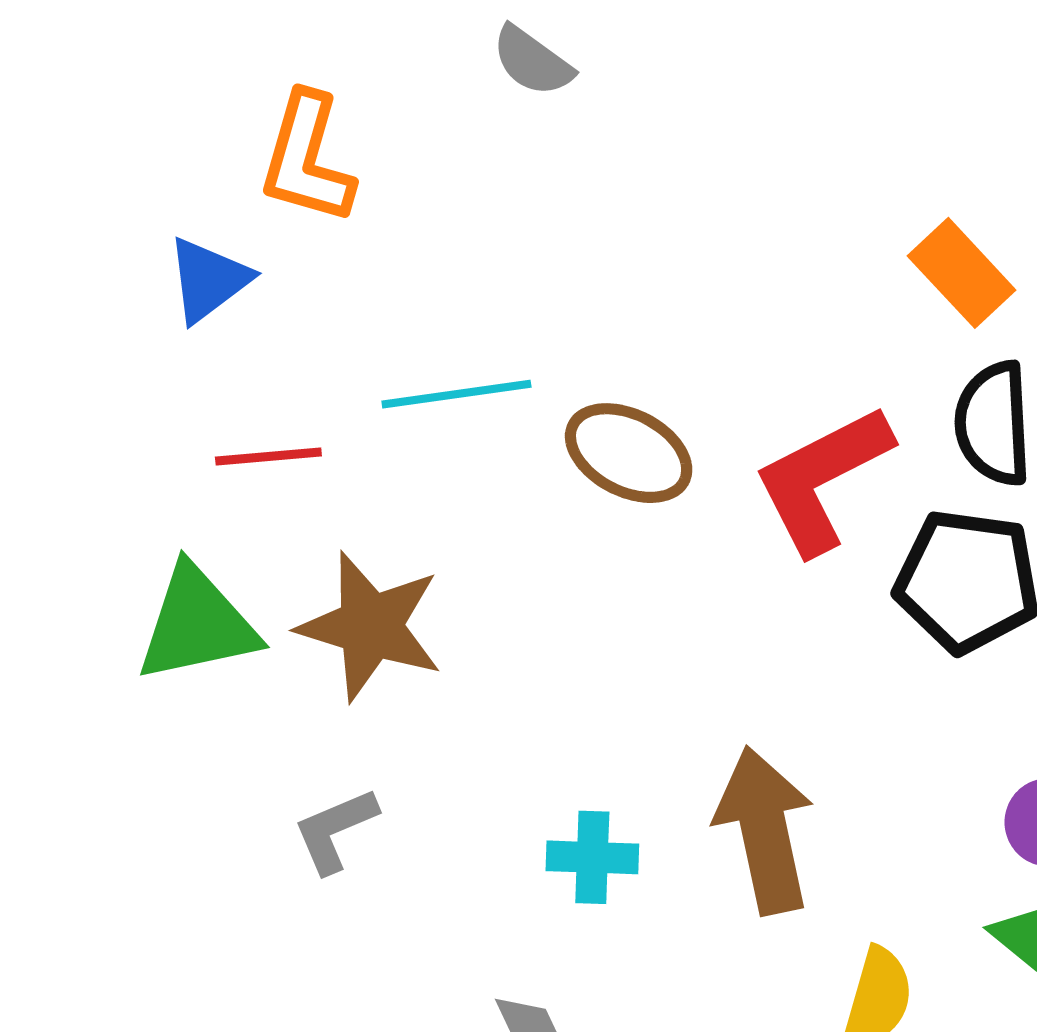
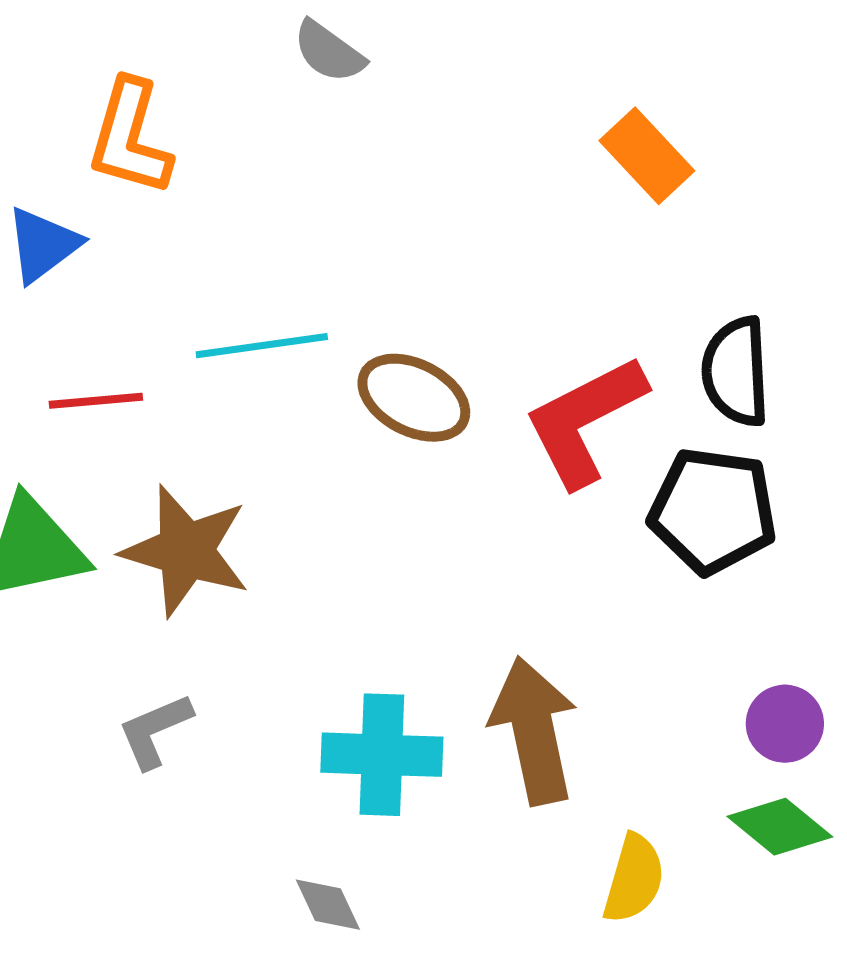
orange rectangle: (962, 273) -> (647, 156), moved
cyan cross: (592, 857) -> (382, 755), size x1.5

